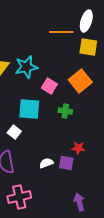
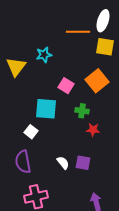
cyan star: (26, 67) -> (44, 55), moved, size x0.7
red star: (78, 148) -> (93, 130), moved
white semicircle: (46, 163) -> (63, 163), turned 72

